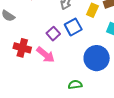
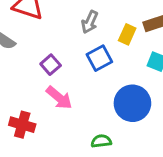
purple square: (53, 34) -> (51, 65), moved
red cross: (22, 48) -> (22, 125), moved

